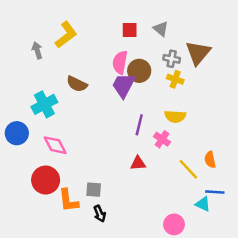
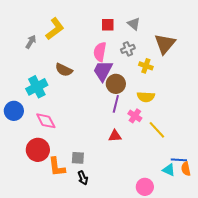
gray arrow: (37, 50) -> (31, 42), turned 48
gray cross: (172, 59) -> (128, 49), moved, turned -32
brown circle: (139, 71) -> (116, 84), moved
orange semicircle: (210, 160) -> (186, 169), moved
yellow line: (188, 169) -> (157, 130), moved

